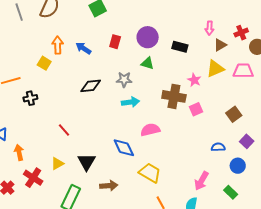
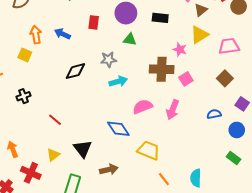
pink trapezoid: (243, 71) -> (229, 46), moved
black cross: (30, 98) -> (24, 96), moved
pink arrow: (201, 181) -> (173, 110), moved

